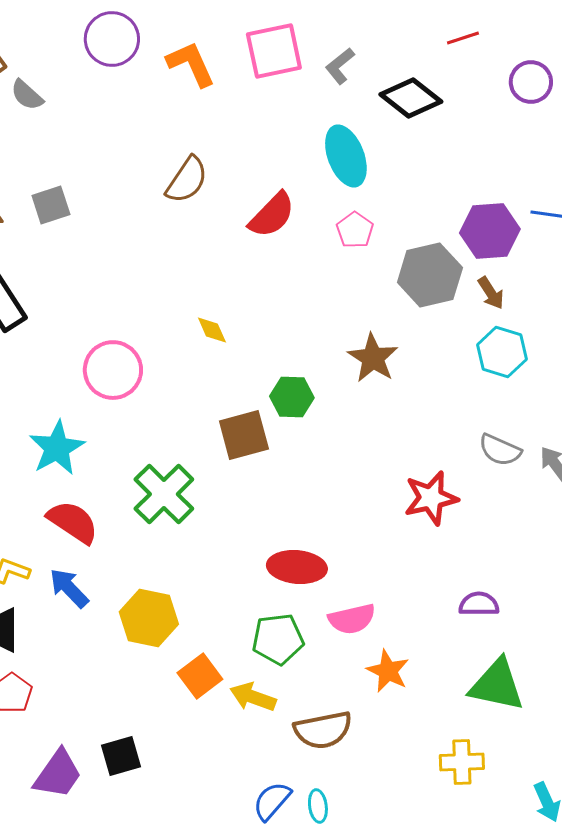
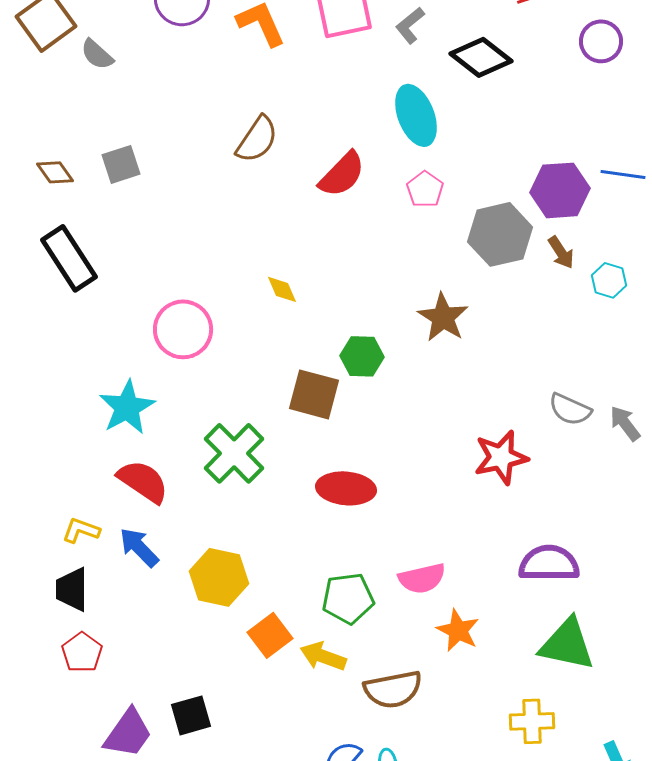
cyan hexagon: (502, 352) -> (609, 280), moved, size x0.7
brown square: (244, 435) -> (314, 394), turned 30
red ellipse: (297, 567) -> (346, 488), moved
purple semicircle: (479, 604) -> (549, 563), size x1.5

